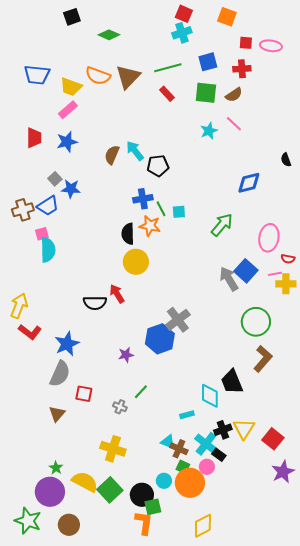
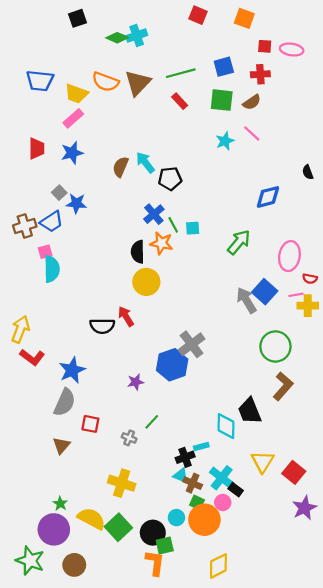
cyan cross: (182, 33) -> (137, 36), moved
blue cross: (143, 199) -> (154, 214), turned -30
black cross: (223, 430) -> (185, 457), moved

